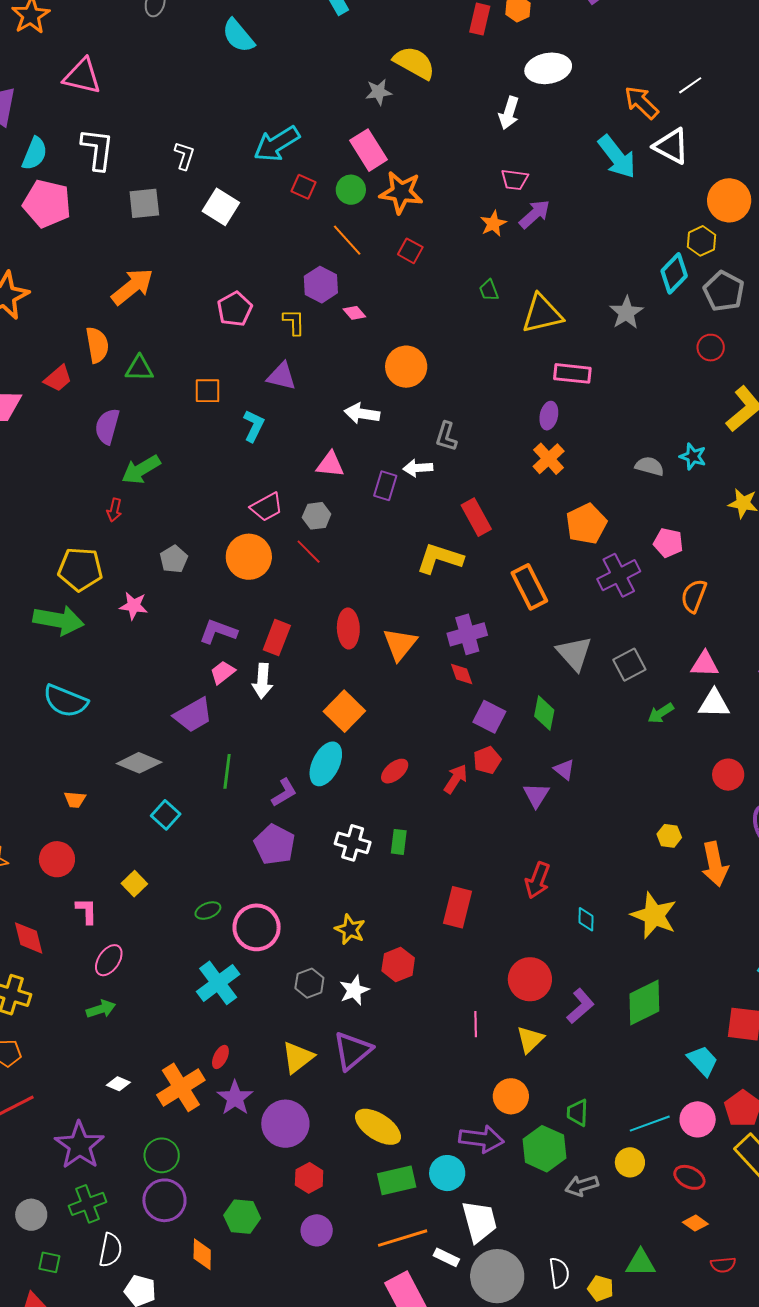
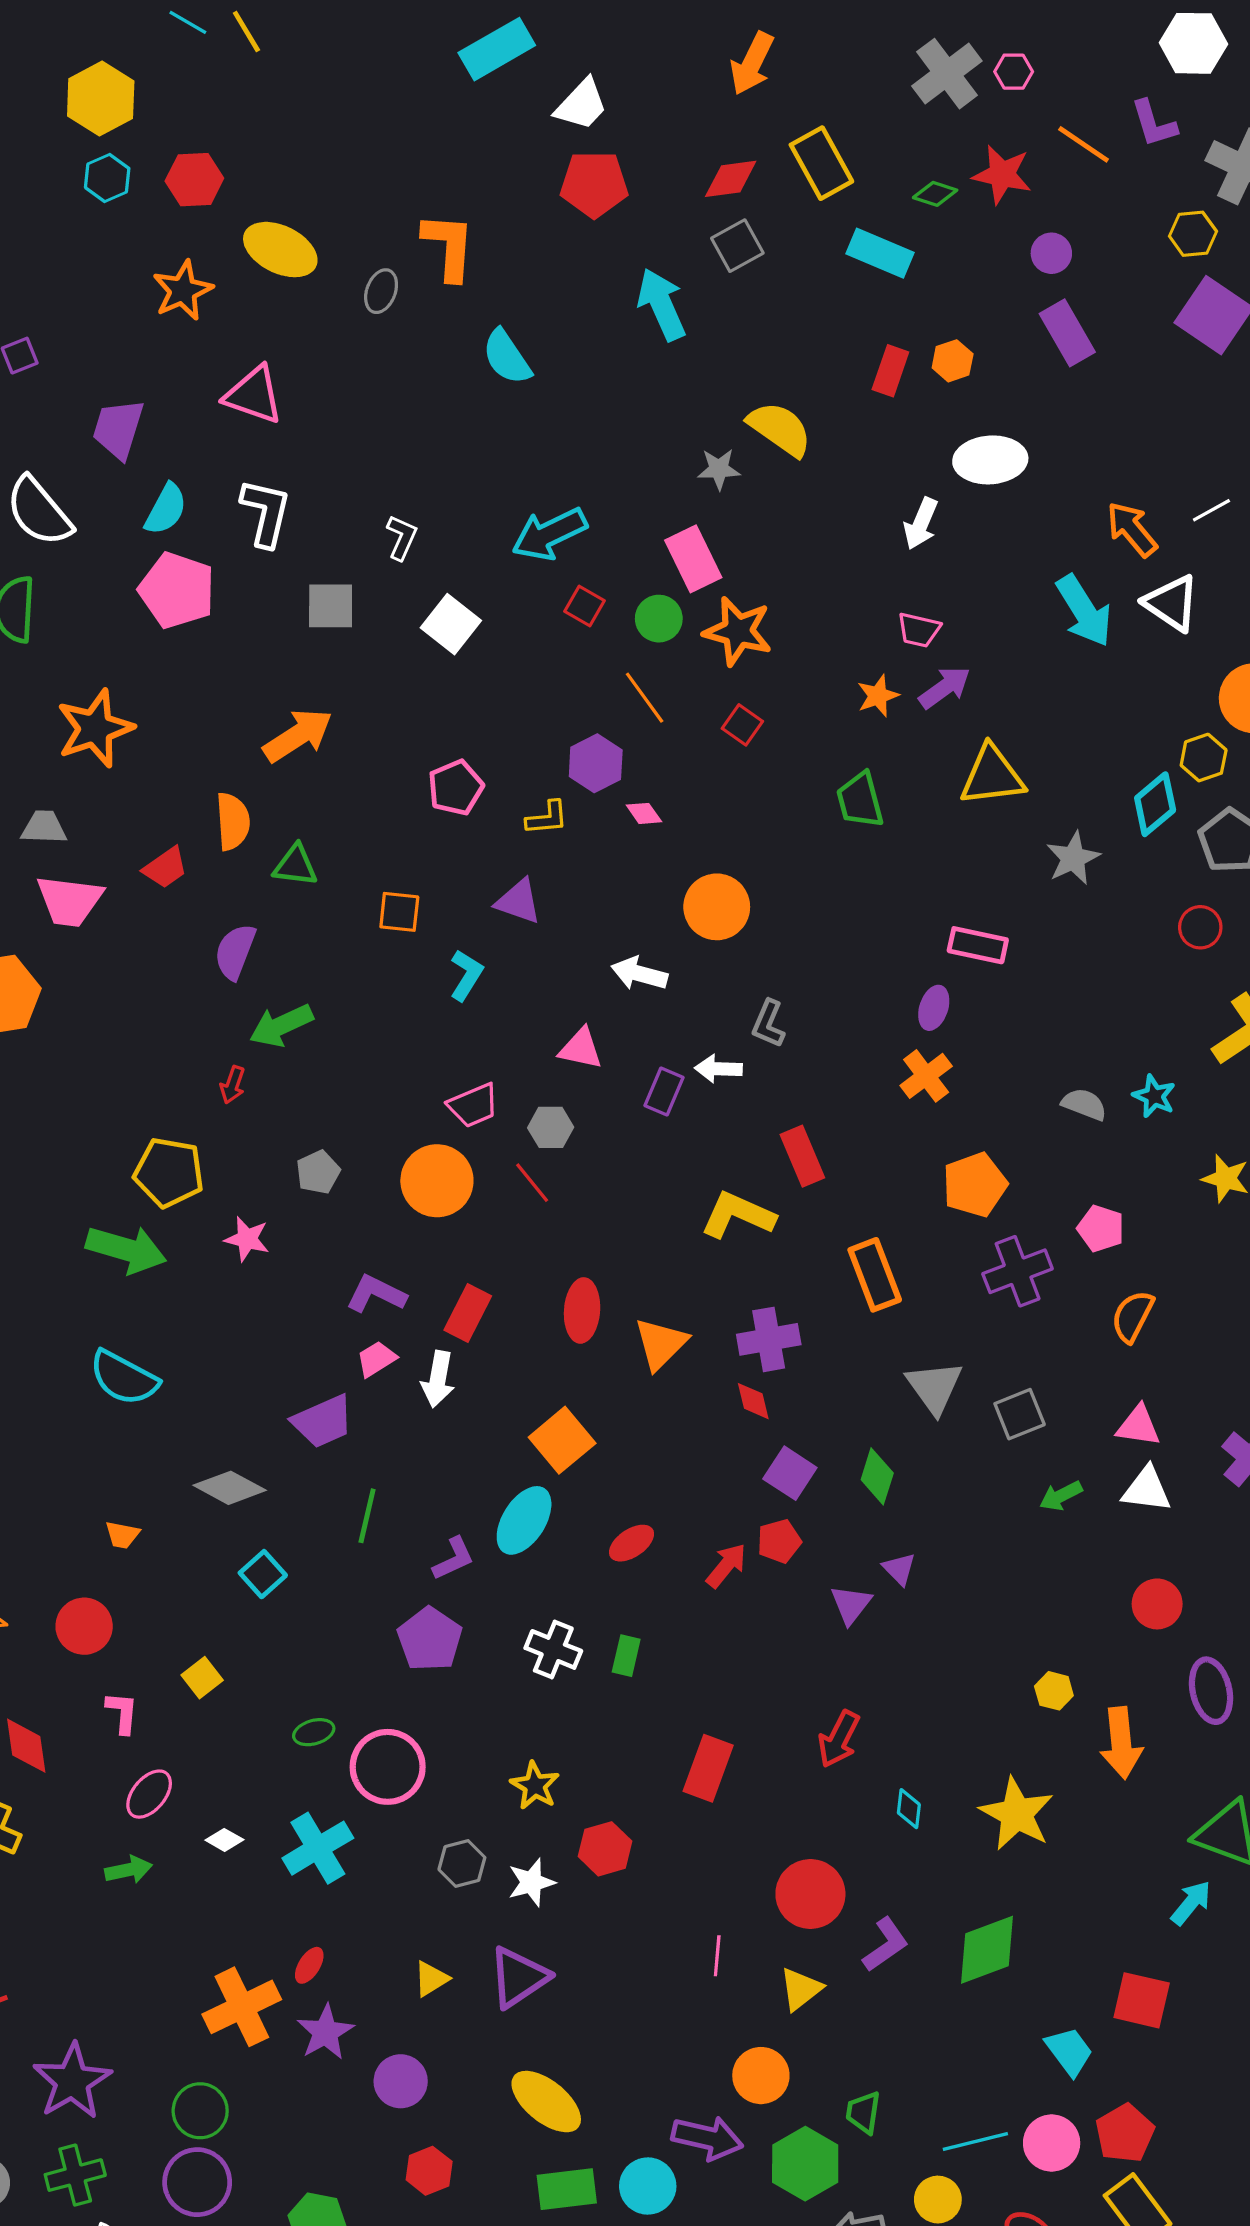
green trapezoid: (489, 290) -> (860, 800), size x1.6
yellow triangle: (542, 314) -> (992, 776), moved
yellow L-shape: (294, 322) -> (547, 818), turned 80
yellow triangle: (298, 1057) -> (431, 1979), size x0.7
white diamond: (118, 1084) -> (224, 1840), moved
purple circle: (285, 1124) -> (401, 2081), size x0.7

